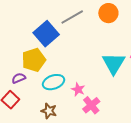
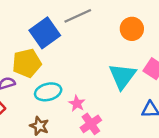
orange circle: (108, 13) -> (132, 29), moved

